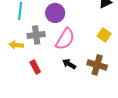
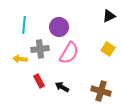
black arrow: (69, 64) -> (62, 87), moved
brown cross: (97, 65) -> (101, 91), moved

